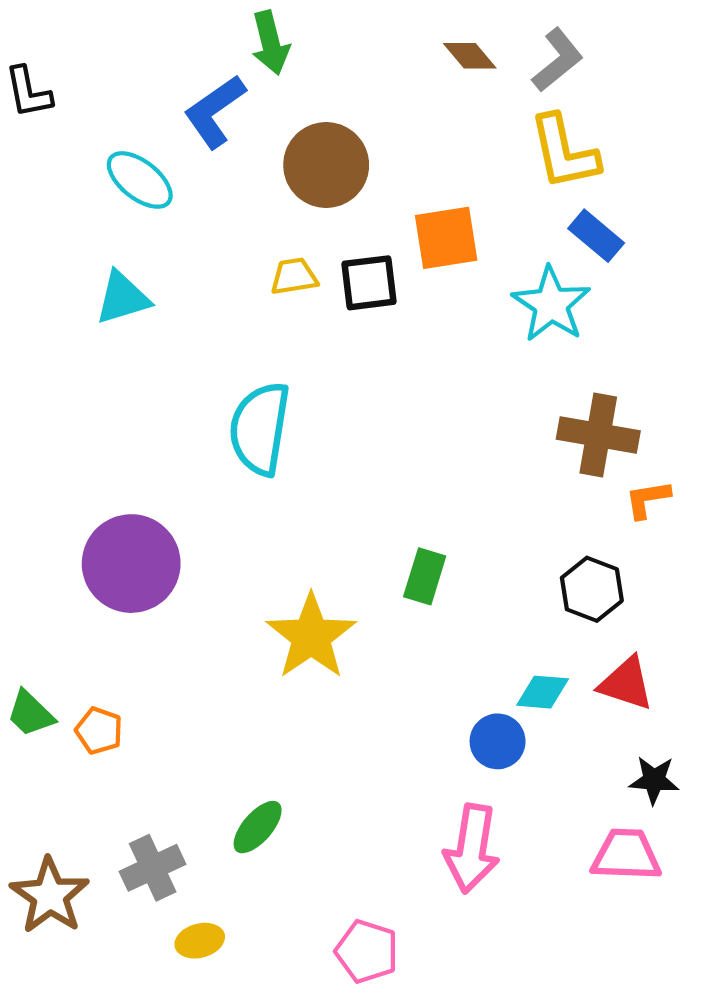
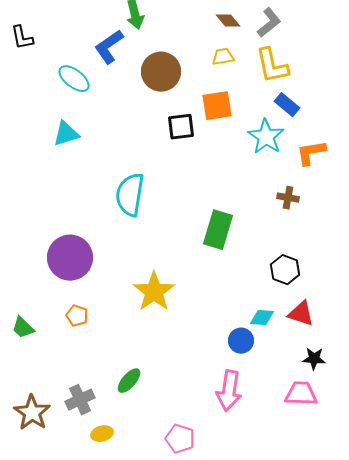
yellow trapezoid: (294, 276) -> (223, 57), moved
brown cross: (598, 435) -> (288, 198), size x0.6
orange L-shape: (648, 499) -> (311, 153), moved, size x1.4
green rectangle: (425, 576) -> (218, 230), moved, size x1.5
orange pentagon: (99, 731) -> (77, 316), moved

